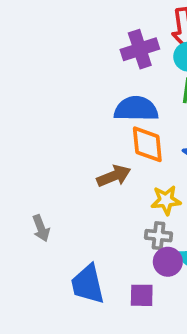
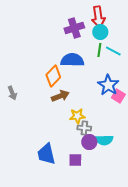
orange diamond: (147, 144) -> (53, 76), moved, turned 50
yellow star: (166, 200) -> (77, 116), moved
gray arrow: (41, 228) -> (12, 93), moved

